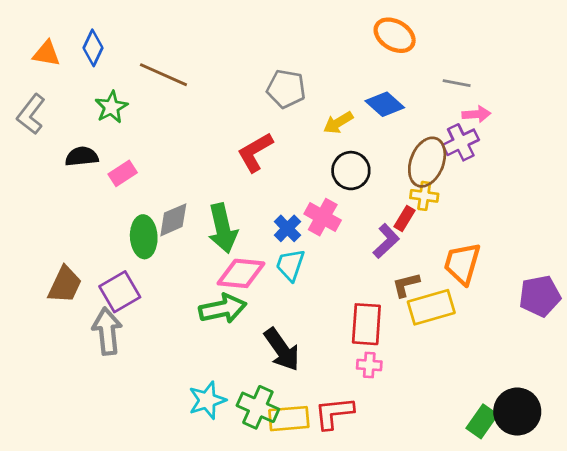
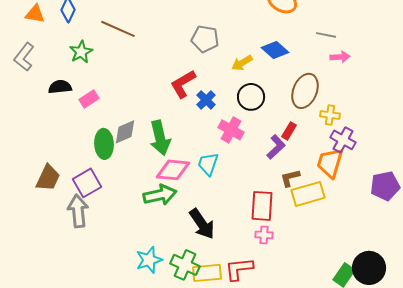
purple cross: (461, 142) -> (343, 140), moved, turned -35
yellow cross: (424, 196) -> (330, 115), moved
blue cross: (287, 228) -> (206, 100), moved

